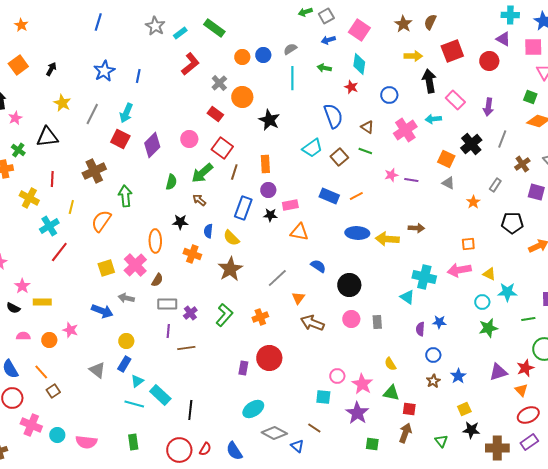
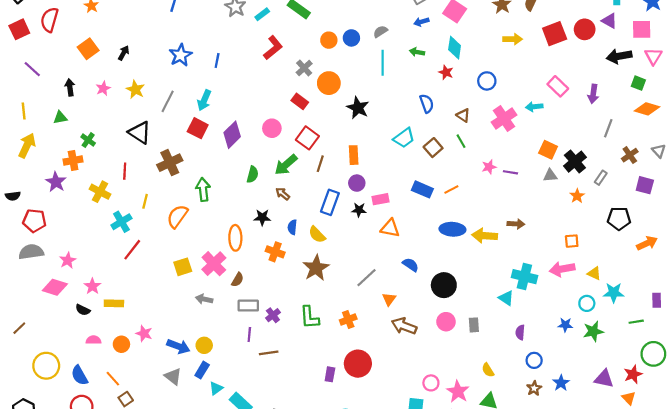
red circle: (489, 61) -> (585, 29), moved
black arrow: (429, 81) -> (619, 56), moved, turned -90
blue semicircle: (333, 116) -> (427, 104), size x0.7
pink star: (15, 118) -> (103, 88), moved
black triangle: (47, 137) -> (140, 133), moved, turned 40
black cross: (471, 144) -> (575, 162), moved
green line: (365, 151) -> (461, 141), turned 40
gray triangle: (448, 183) -> (550, 176), turned -32
blue arrow: (102, 311) -> (178, 346), moved
green L-shape: (224, 315) -> (310, 317), turned 135
blue star: (439, 322) -> (565, 325), moved
purple triangle: (498, 372) -> (604, 379), turned 30

